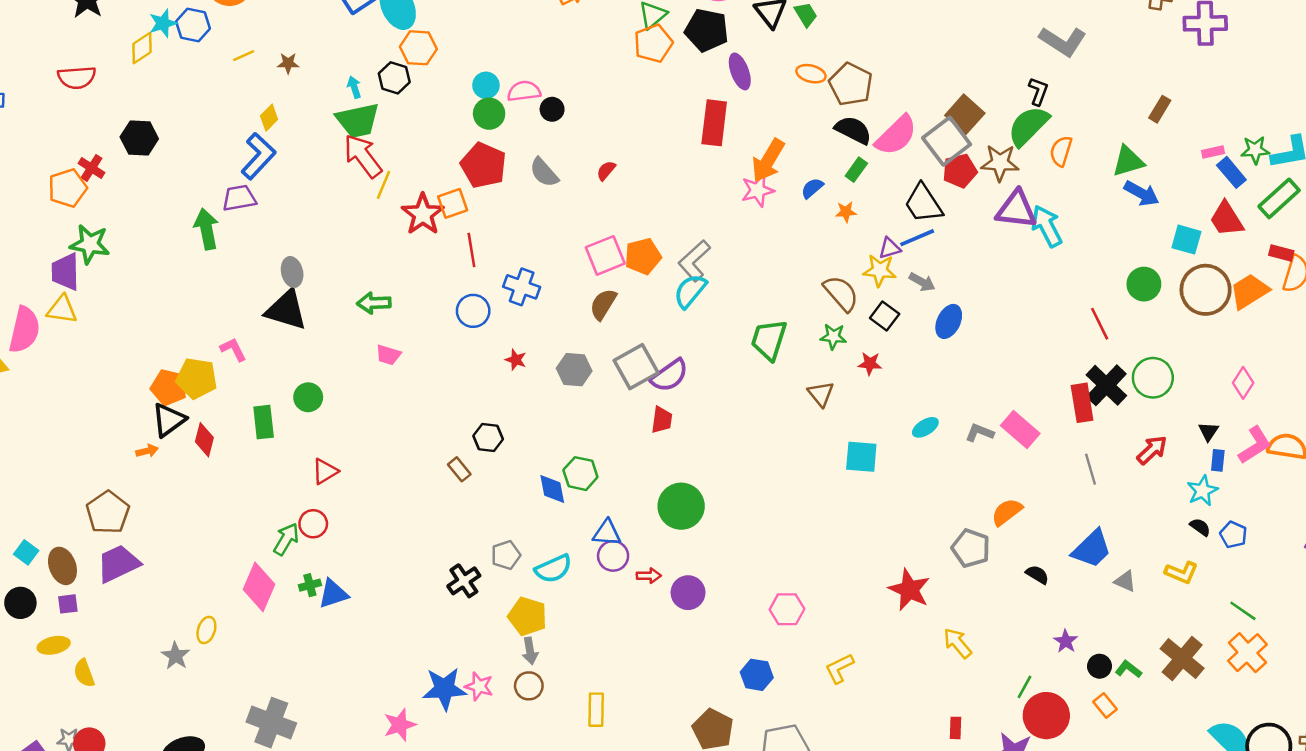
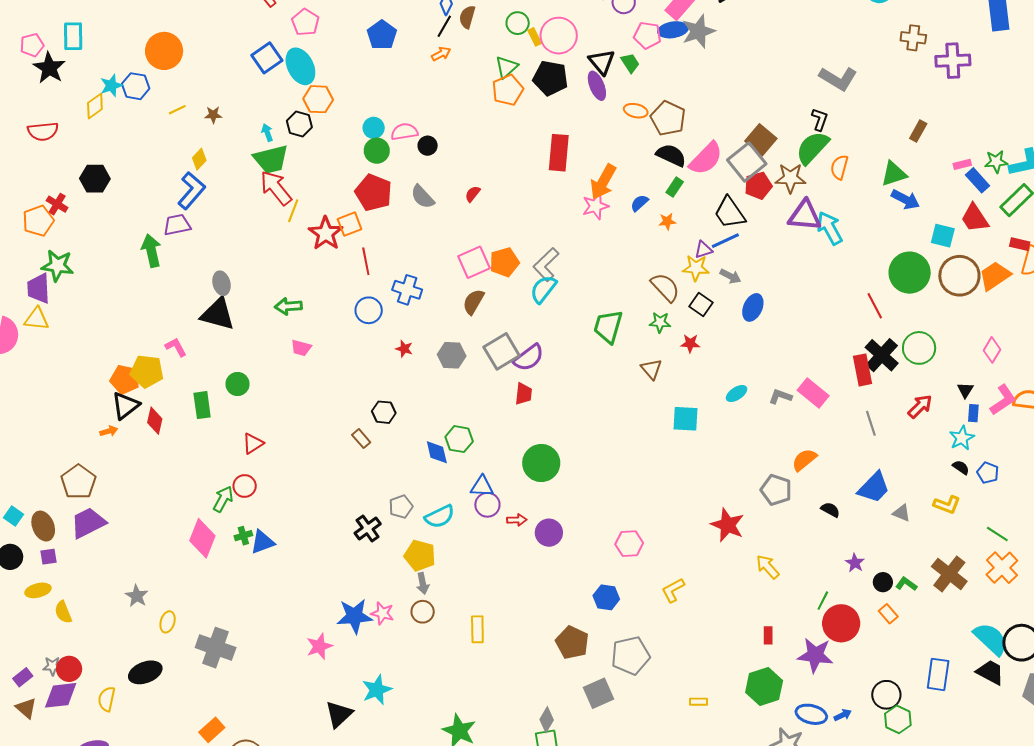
purple ellipse: (740, 71) -> (597, 86), moved
green circle: (1144, 284) -> (910, 273), size x1.5
yellow ellipse: (206, 630) -> (168, 622), moved

